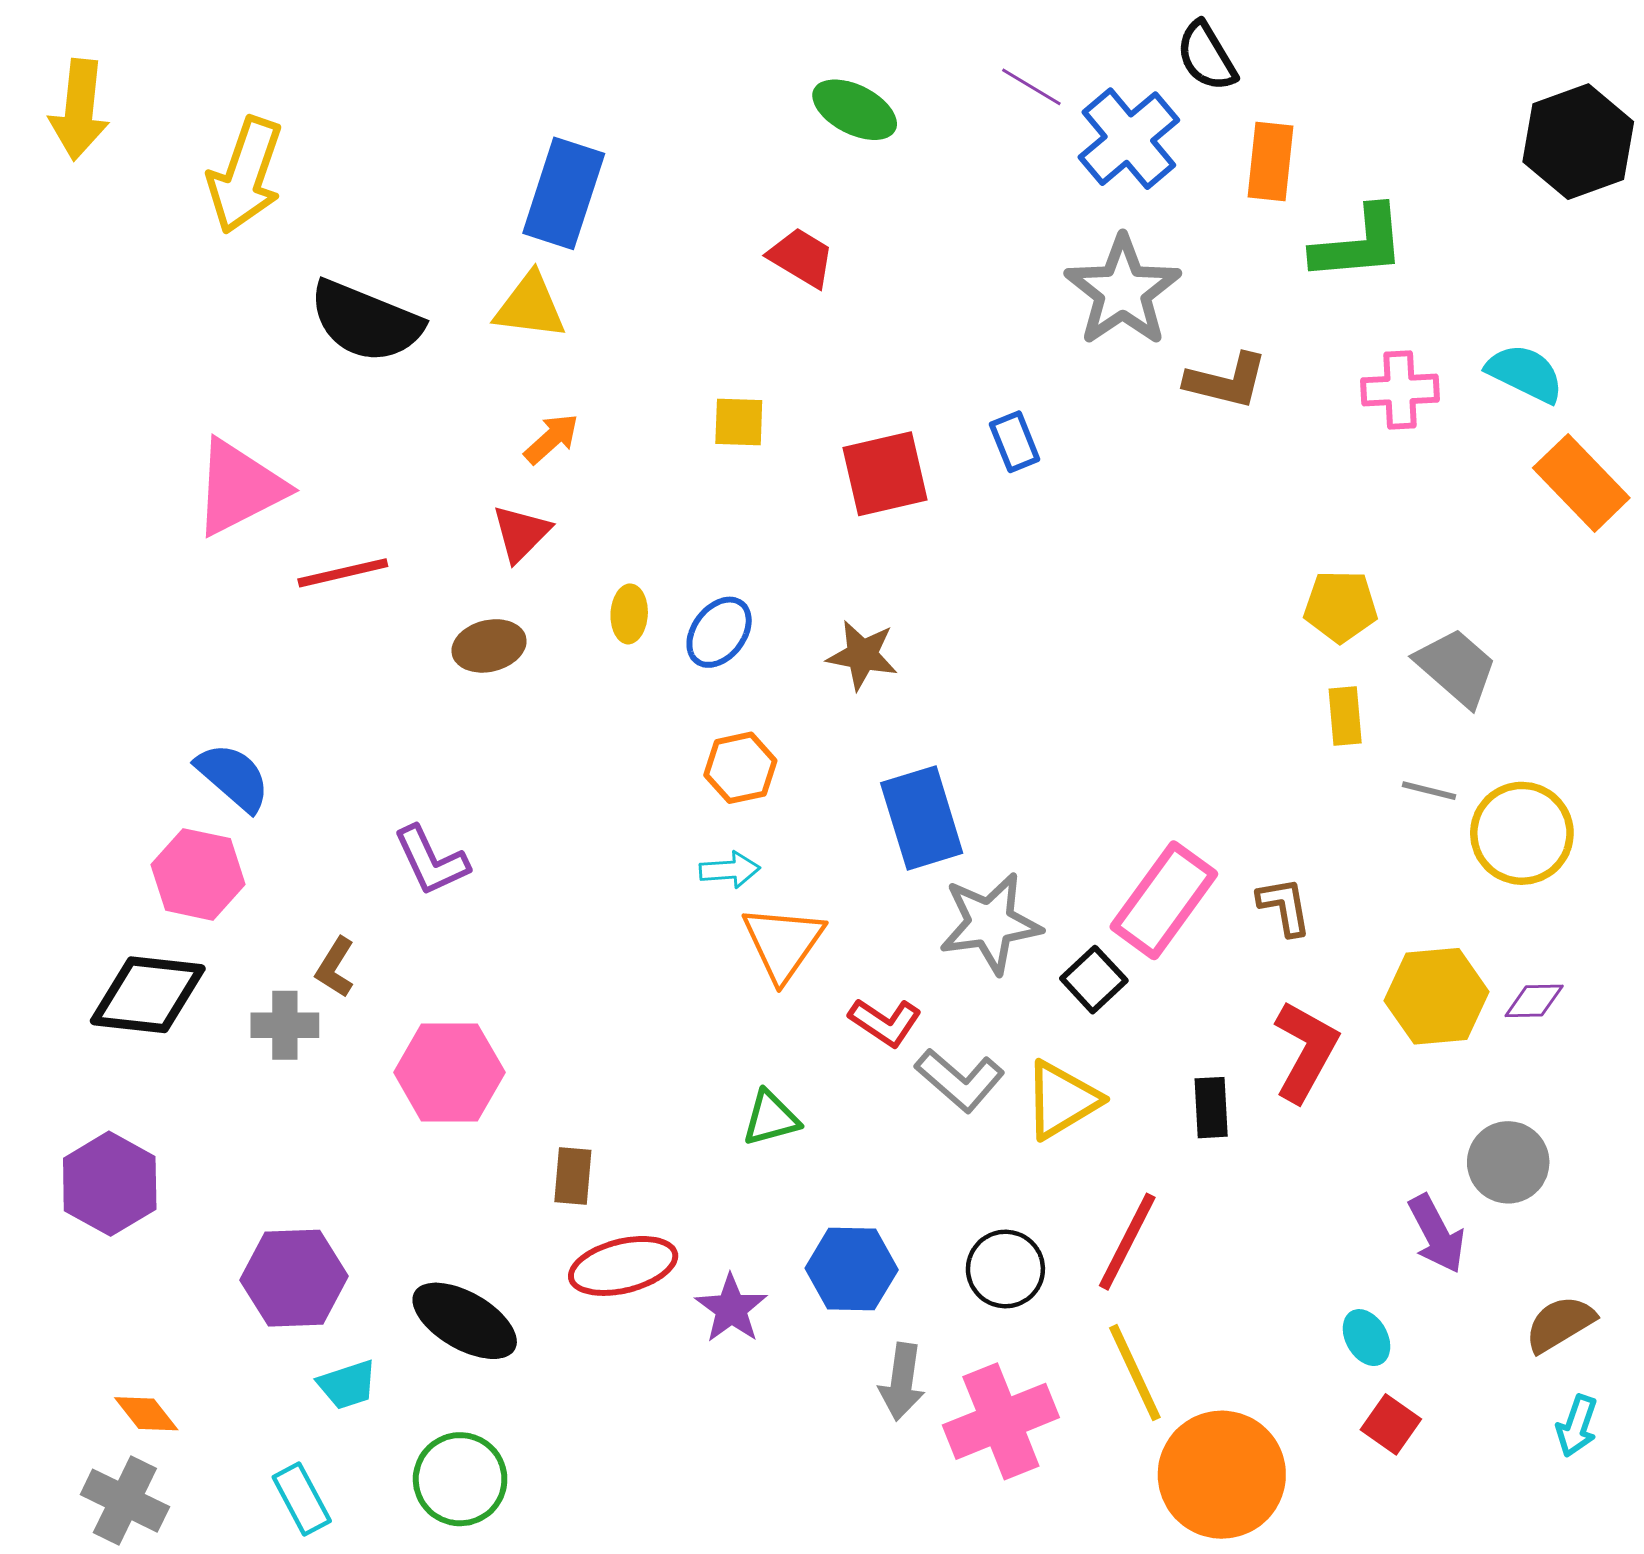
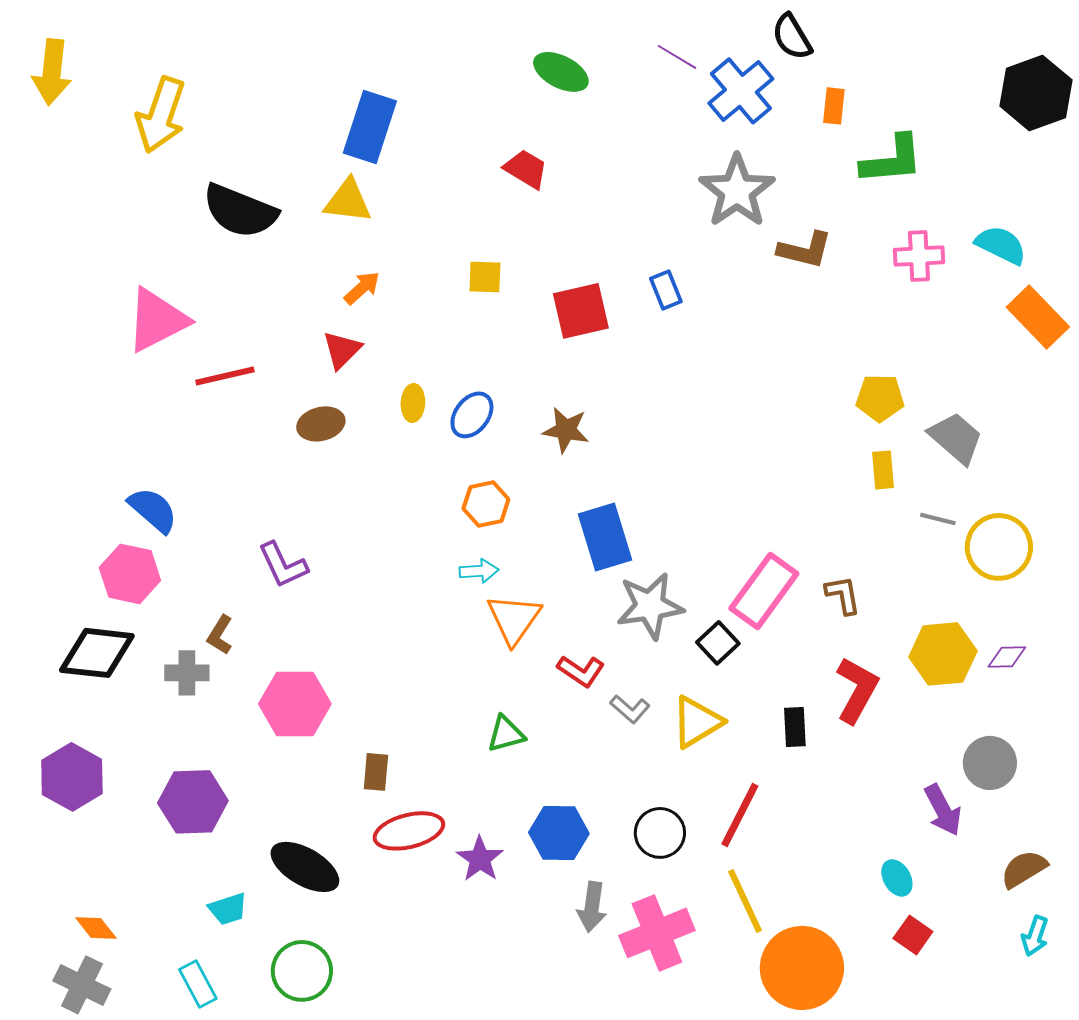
orange rectangle: (1271, 161) -> (834, 106), size x0.7
gray L-shape: (960, 1080) -> (630, 709), size x0.7
purple hexagon: (294, 1278) -> (193, 802), moved

